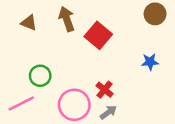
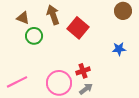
green circle: (40, 76) -> (34, 36), moved
red cross: (105, 90) -> (83, 71), turned 32

